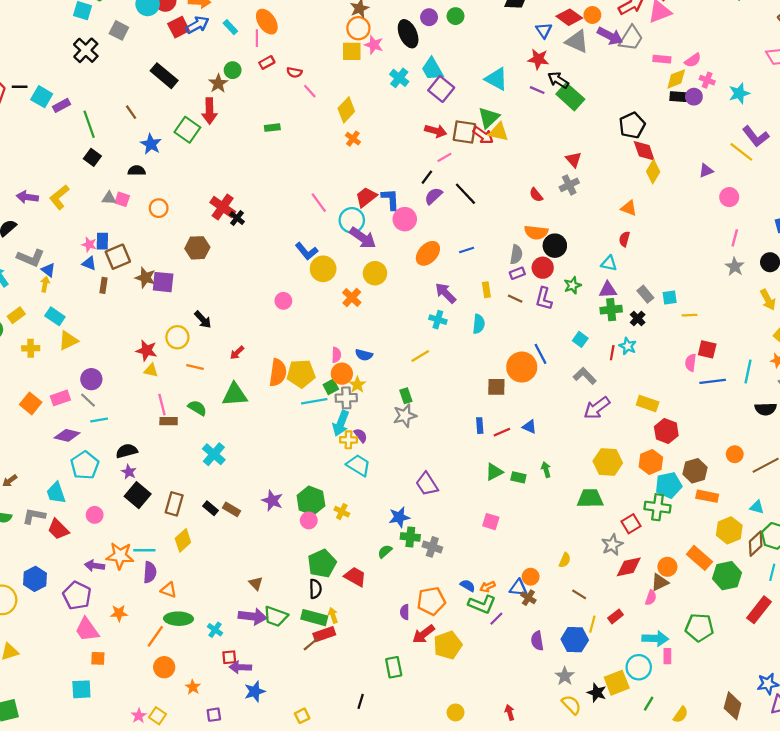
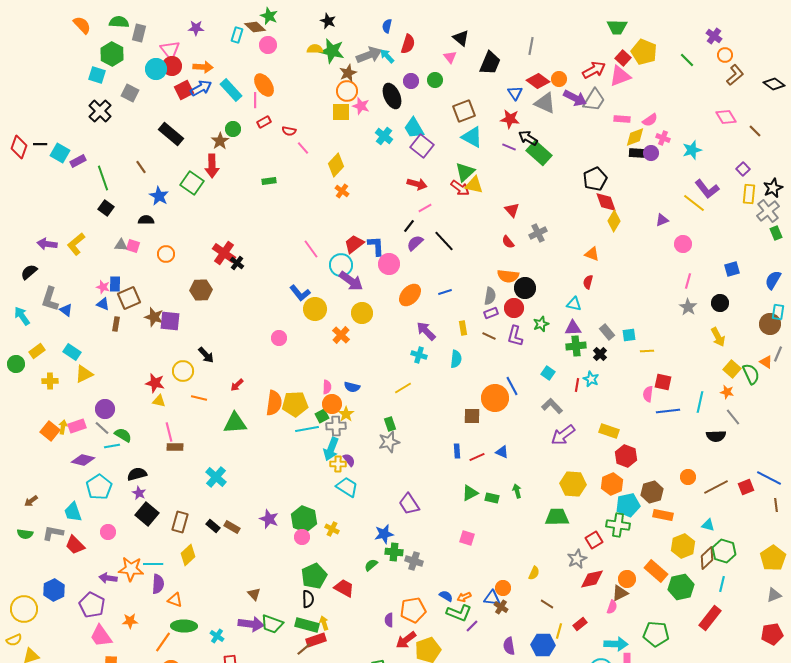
cyan rectangle: (230, 27) -> (231, 90), size x1.6
brown square: (464, 132) -> (464, 111), moved, turned -30
red triangle: (574, 160) -> (512, 210), moved
gray L-shape: (31, 258) -> (50, 299), turned 85
yellow arrow: (45, 284) -> (63, 427), moved
green semicircle: (197, 408) -> (123, 435), moved

